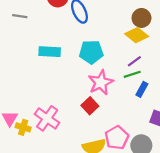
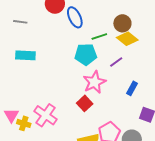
brown circle: (141, 18) -> (122, 23), moved
cyan rectangle: (50, 52) -> (25, 55), moved
purple line: (134, 61) -> (116, 62), moved
green line: (132, 74) -> (99, 36), moved

